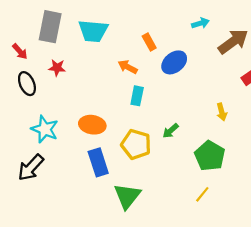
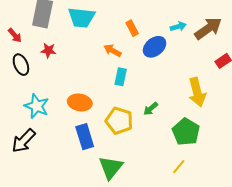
cyan arrow: (200, 23) -> (178, 27), moved
yellow arrow: (222, 112) -> (197, 92), size x1.8

